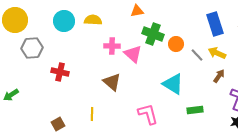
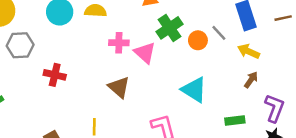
green cross: (153, 34) -> (170, 28), turned 35
gray line: (197, 55) -> (219, 33), moved
green rectangle: (195, 110) -> (235, 121), moved

